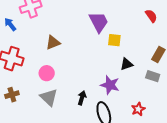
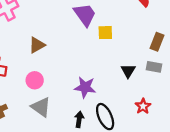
black triangle: (127, 64) -> (128, 71), moved, turned -32
purple star: (110, 85) -> (85, 87), moved
black arrow: (82, 98) -> (79, 119), moved

